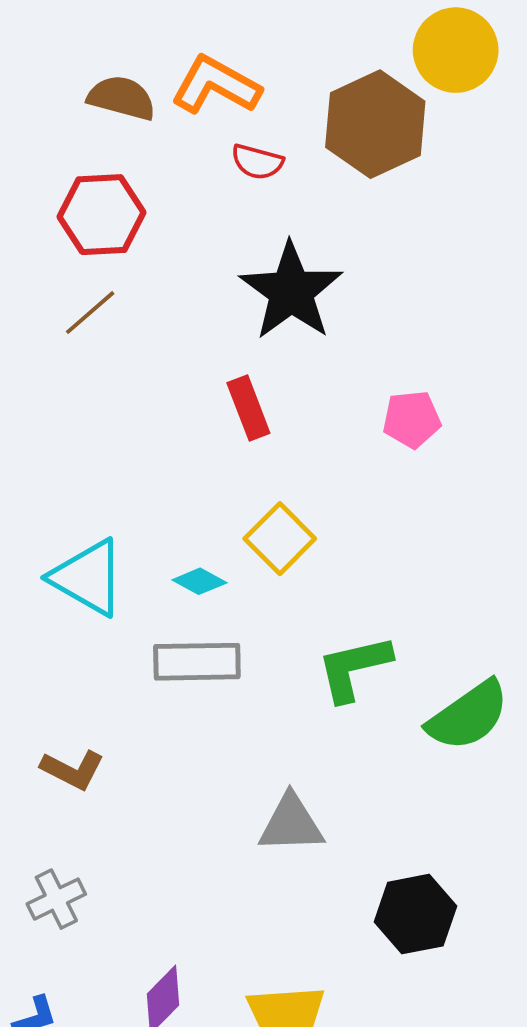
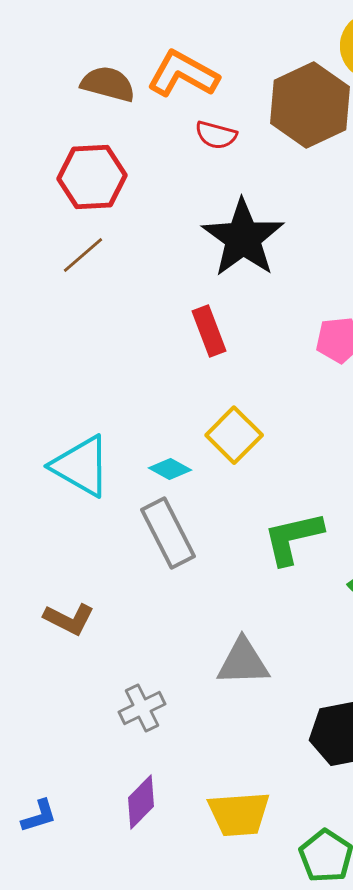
gray rectangle: (197, 662) -> (168, 533), turned 64
gray cross: (56, 899) -> (142, 708), moved

